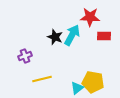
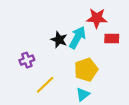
yellow line: (42, 79) -> (45, 85), turned -30
yellow pentagon: (93, 82) -> (86, 70), moved, turned -30

